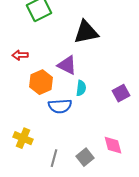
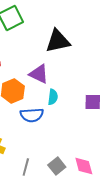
purple square: (121, 93) -> (93, 102), turned 30
pink diamond: (113, 145) -> (84, 166), moved

